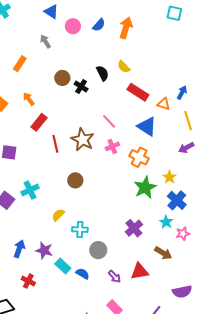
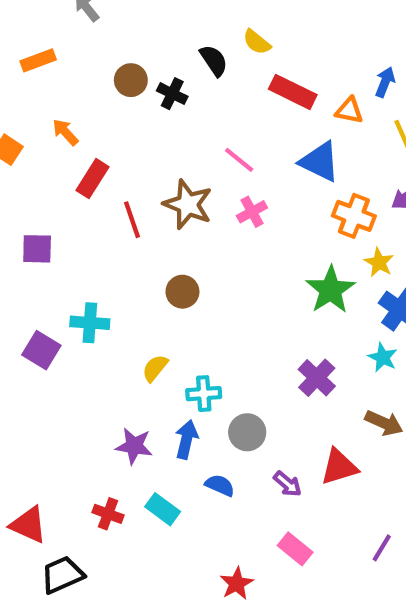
orange rectangle: (20, 64) -> (38, 60), turned 42
orange cross: (139, 157) -> (354, 216), moved
cyan cross: (30, 190) -> (90, 323), turned 36
blue arrow: (19, 249) -> (186, 439), moved
cyan rectangle: (63, 266) -> (163, 509), moved

